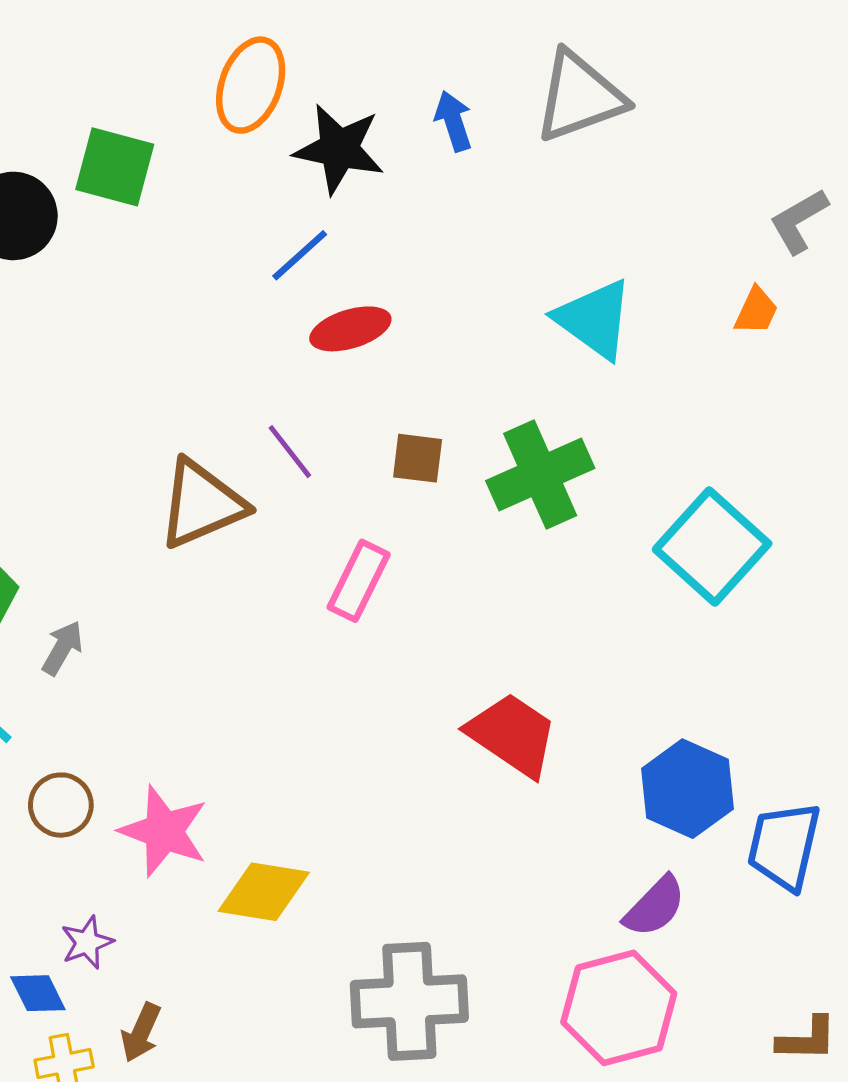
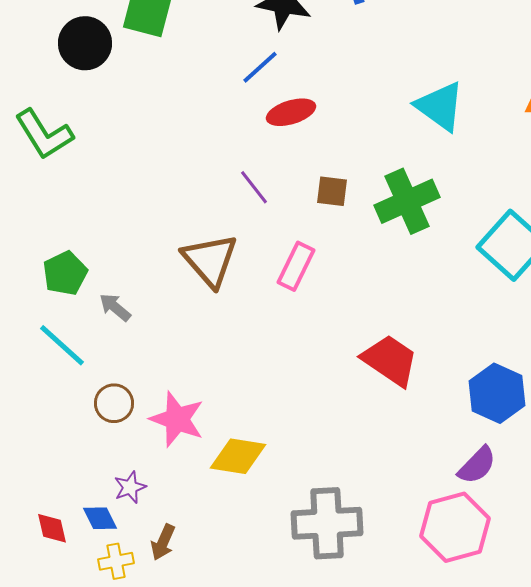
brown triangle: (202, 504) -> (210, 260), moved, turned -48
gray arrow: (62, 648) -> (115, 307), turned -80

